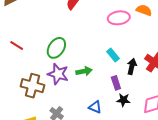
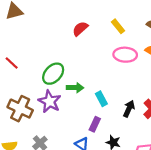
cyan rectangle: (113, 55) -> (101, 99), moved
green arrow: (84, 71) -> (75, 88), moved
purple rectangle: (116, 83) -> (95, 124), moved, turned 32

